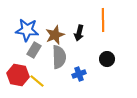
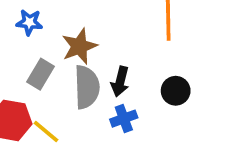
blue star: (27, 30) -> (29, 22), moved, size x0.6
black arrow: (79, 33) -> (120, 81), moved

